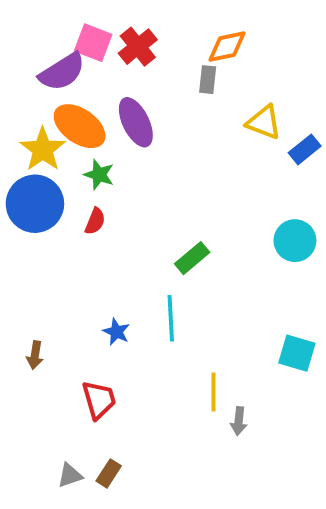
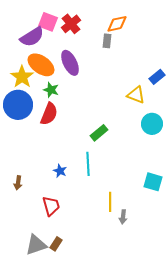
yellow triangle: (264, 122) -> (136, 95), moved
red semicircle: (95, 221) -> (49, 114), size x1.6
gray triangle: (70, 475) -> (36, 245), size x1.6

